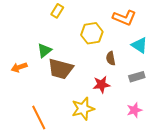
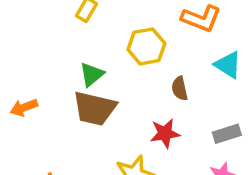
green triangle: (44, 50) -> (92, 74), moved
gray rectangle: (137, 77) -> (227, 134), moved

